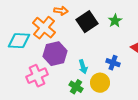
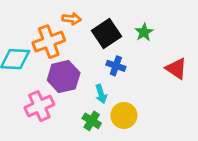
orange cross: (44, 28) -> (49, 42), turned 30
blue cross: (113, 63) -> (116, 66), moved

